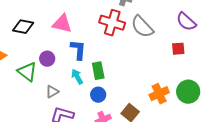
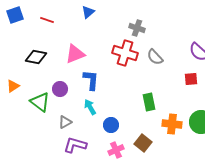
pink triangle: (62, 24) -> (75, 54), turned -35
gray semicircle: (142, 27) -> (155, 57), size x0.7
green rectangle: (98, 71) -> (149, 102), moved
orange cross: (159, 94) -> (172, 124), turned 30

